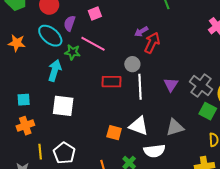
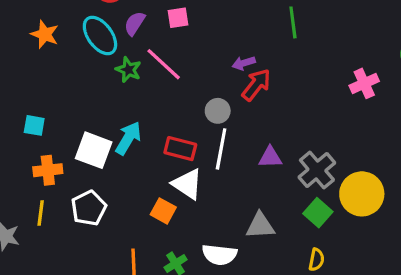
cyan arrow: (55, 70) -> (128, 138), moved
red rectangle: (112, 82) -> (180, 149), moved
purple triangle: (171, 85) -> (270, 157), turned 42
orange cross: (25, 126) -> (48, 170), moved
white triangle: (139, 126) -> (187, 184), moved
white pentagon: (64, 153) -> (89, 208), moved

